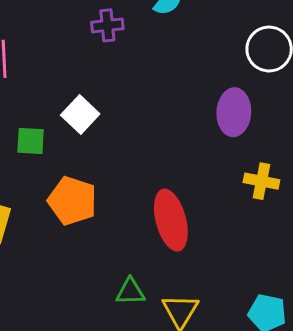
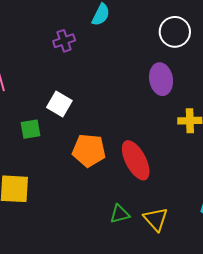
orange pentagon: (72, 201) -> (89, 150), moved

